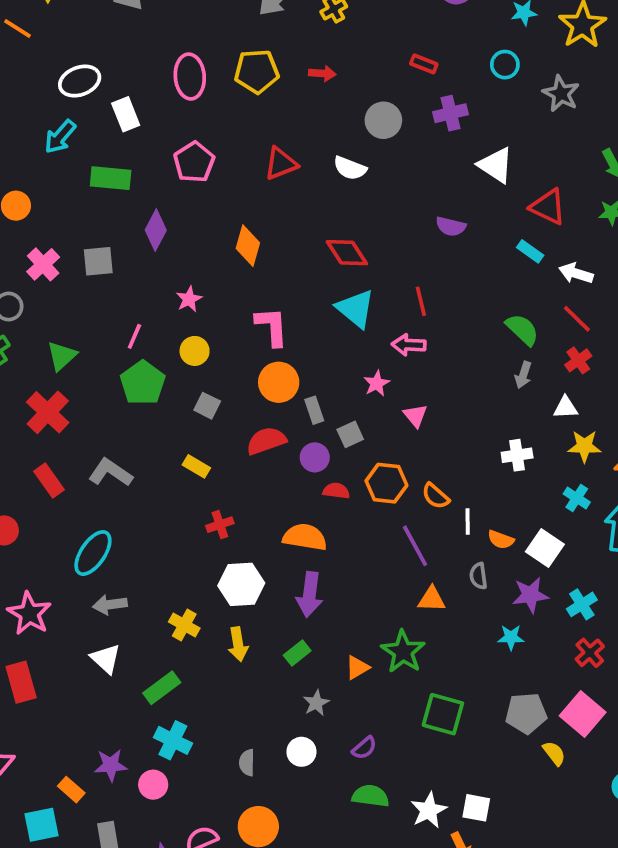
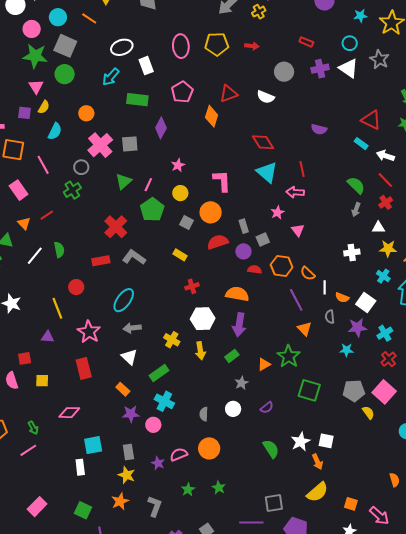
white triangle: (496, 165) -> (348, 68), moved
orange diamond: (248, 246) -> (212, 116), moved
pink cross: (43, 264) -> (100, 145), size x1.4
green triangle: (62, 356) -> (123, 181), moved
orange circle: (279, 382) -> (211, 212), moved
red cross: (48, 412) -> (116, 227), moved
red rectangle: (49, 480) -> (101, 261), turned -66
orange triangle: (432, 599) -> (304, 329), turned 42
orange rectangle: (71, 790) -> (123, 389), moved
green semicircle: (370, 796) -> (271, 449), moved, turned 48

